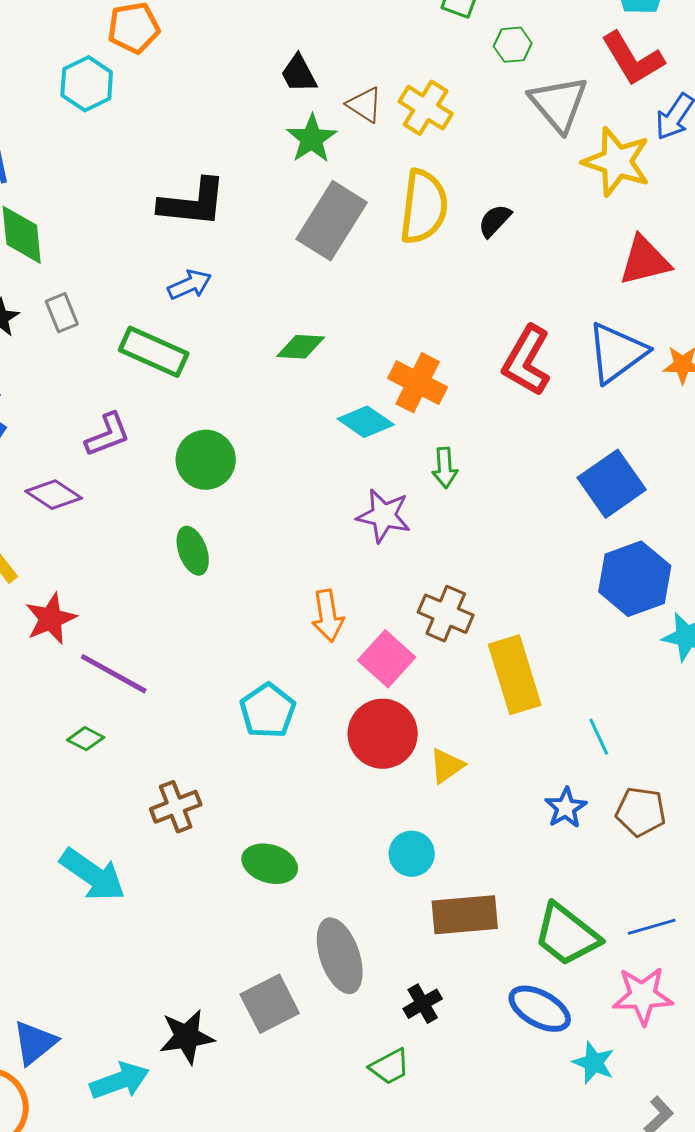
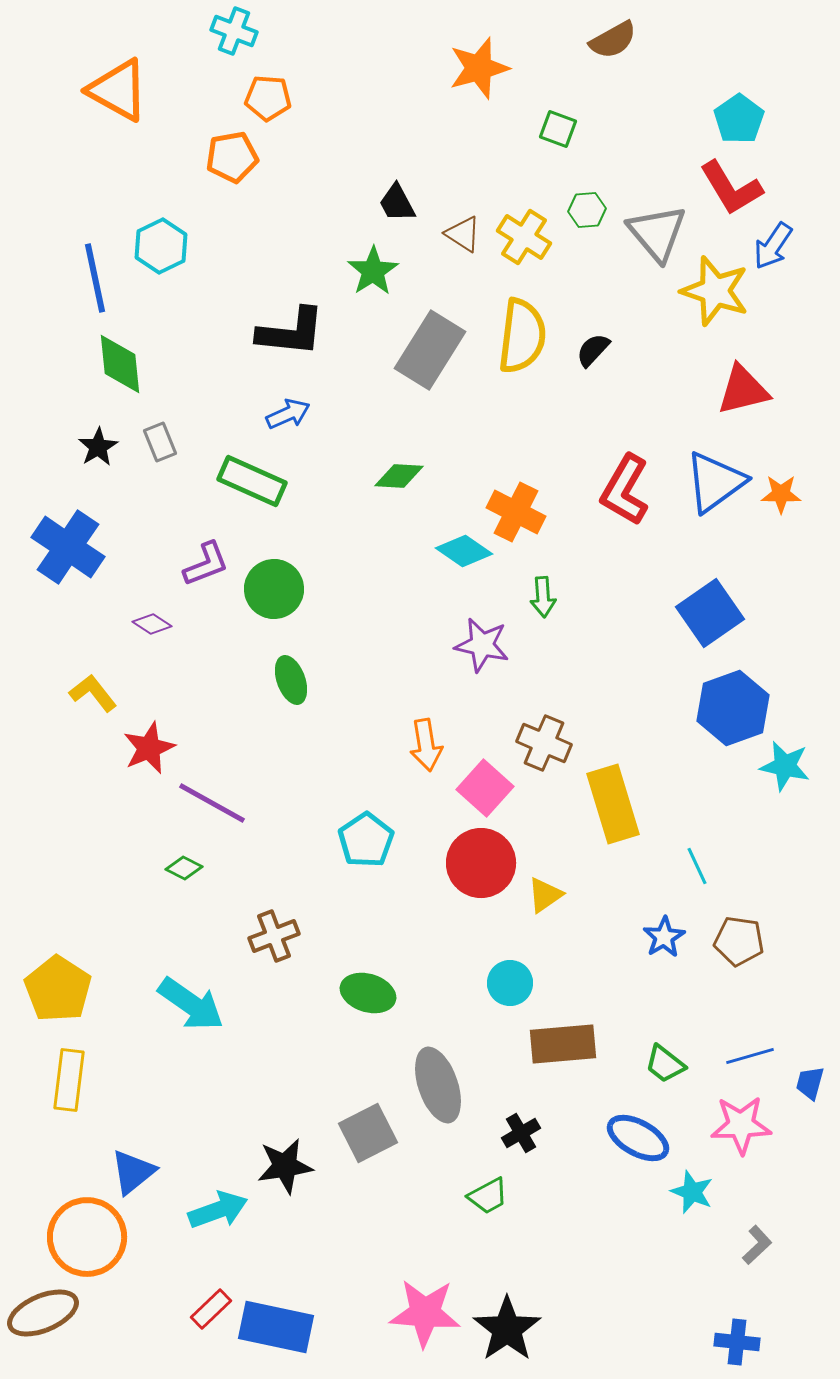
green hexagon: (513, 45) -> (587, 210), moved
cyan hexagon: (87, 84) -> (161, 246), moved
green star: (312, 139) -> (373, 271), moved
green circle: (206, 460) -> (274, 589), moved
purple diamond: (54, 495) -> (152, 624), size x0.7
green trapezoid: (567, 935) -> (665, 1064), size x0.6

